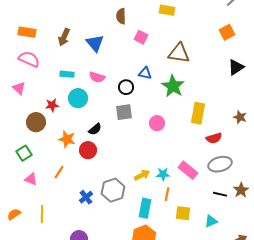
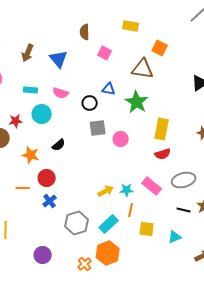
orange square: (227, 32) -> (160, 48), moved, turned -35
gray square: (124, 112) -> (98, 128), moved
red semicircle: (214, 138) -> (163, 154), moved
red circle: (88, 150) -> (47, 178), moved
orange line: (59, 172) -> (23, 188), turned 56
gray hexagon: (113, 190) -> (77, 223), moved
blue cross: (86, 197) -> (50, 201), moved
cyan rectangle: (145, 208) -> (109, 224), turned 36

